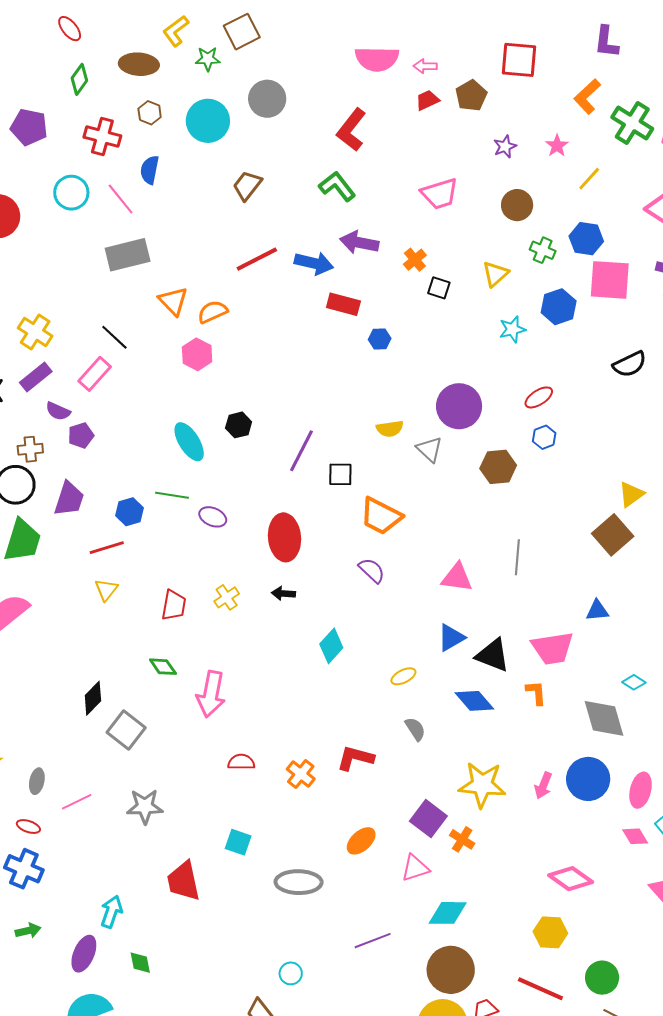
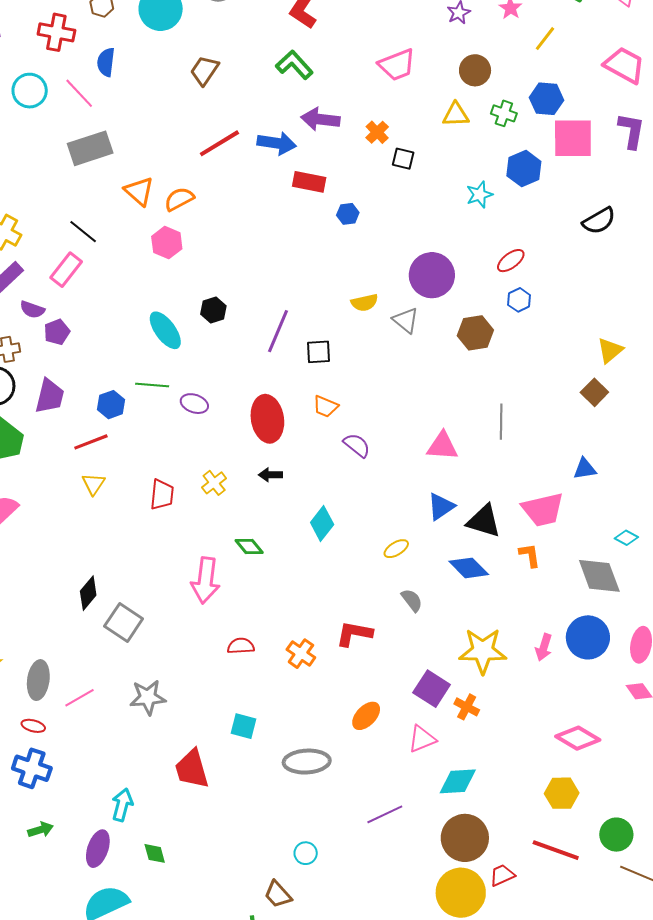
yellow triangle: (495, 274) -> (456, 115), moved, turned 44
orange trapezoid: (381, 516) -> (325, 406), moved, size x0.6
brown square: (613, 535) -> (594, 392), size x0.7
green diamond: (163, 667) -> (249, 546), moved
gray ellipse: (37, 781) -> (38, 680), size x1.5

